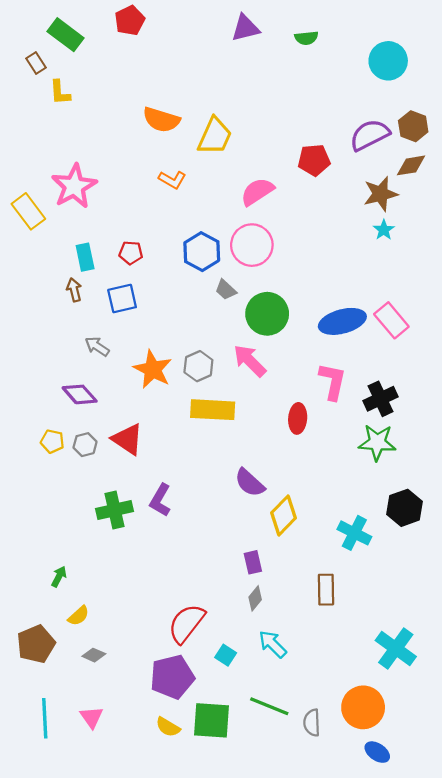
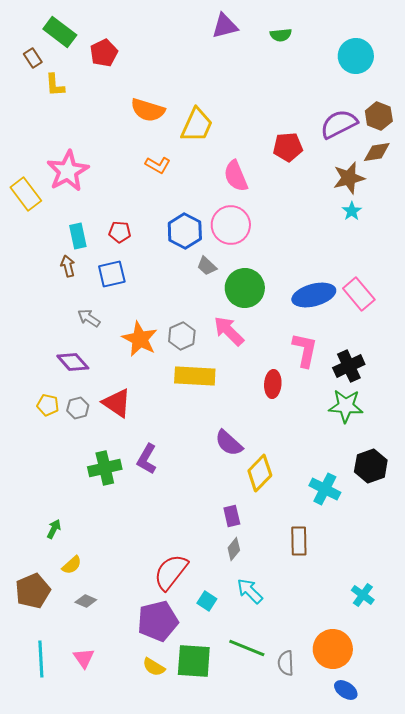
red pentagon: (130, 20) -> (104, 53), moved
pink semicircle: (257, 192) -> (236, 176), turned -80
cyan cross: (396, 648) -> (363, 595), size x0.6

